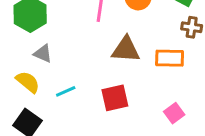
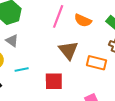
brown triangle: (126, 49) -> (68, 50), turned 35

